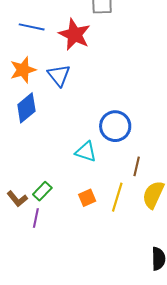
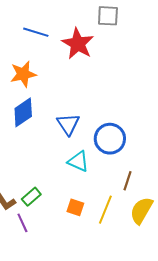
blue triangle: (59, 75) -> (68, 124), moved
orange square: (87, 198) -> (75, 207), turned 36
purple line: (36, 218) -> (22, 223), turned -42

